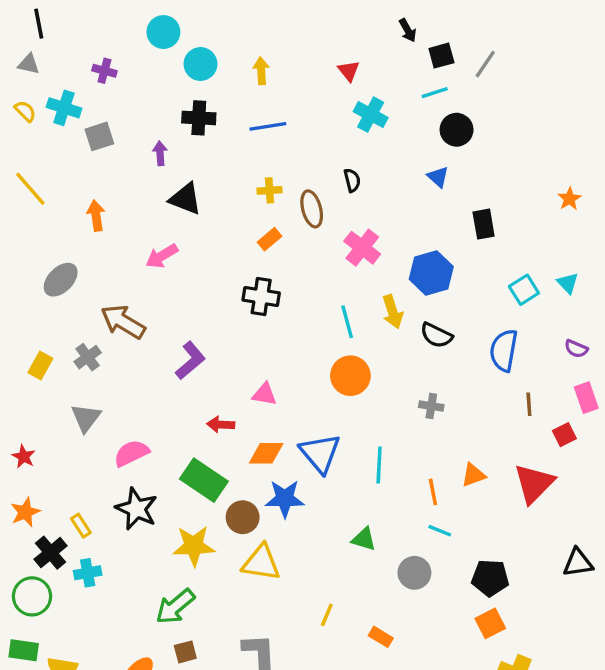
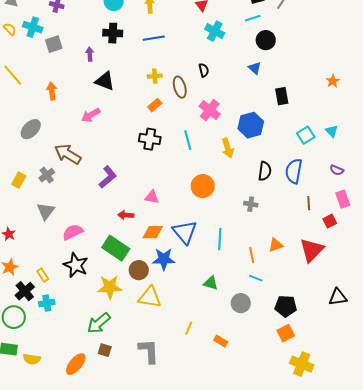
cyan line: (347, 322) -> (188, 140), moved
black semicircle: (436, 335) -> (265, 171), moved, turned -108
brown square: (185, 652) -> (105, 350), turned 32

